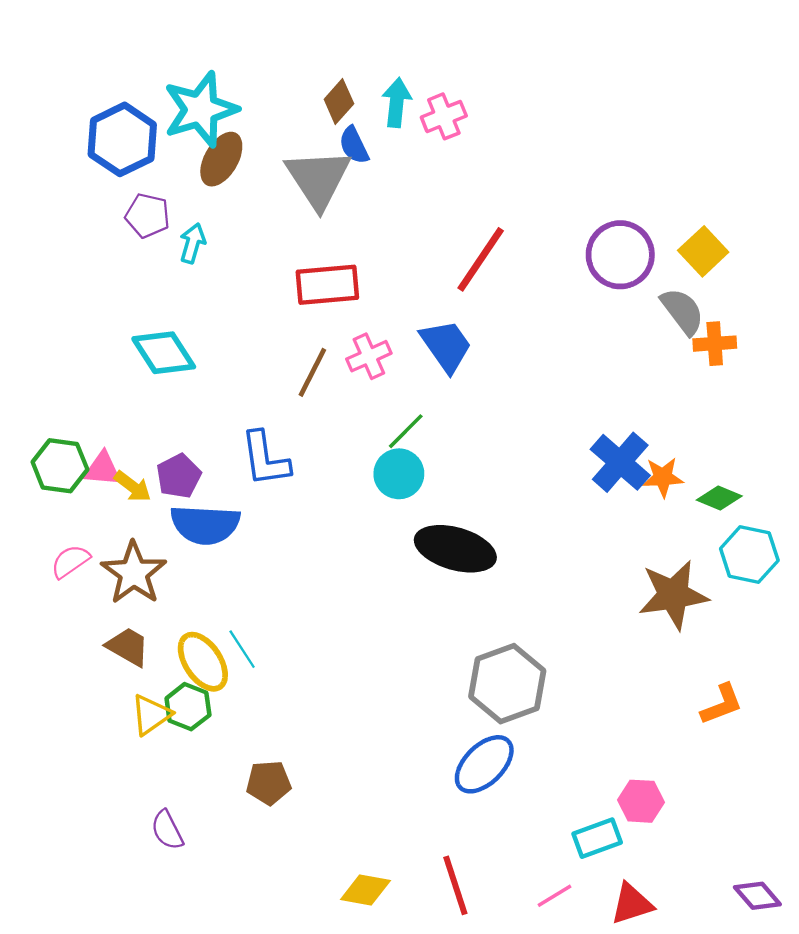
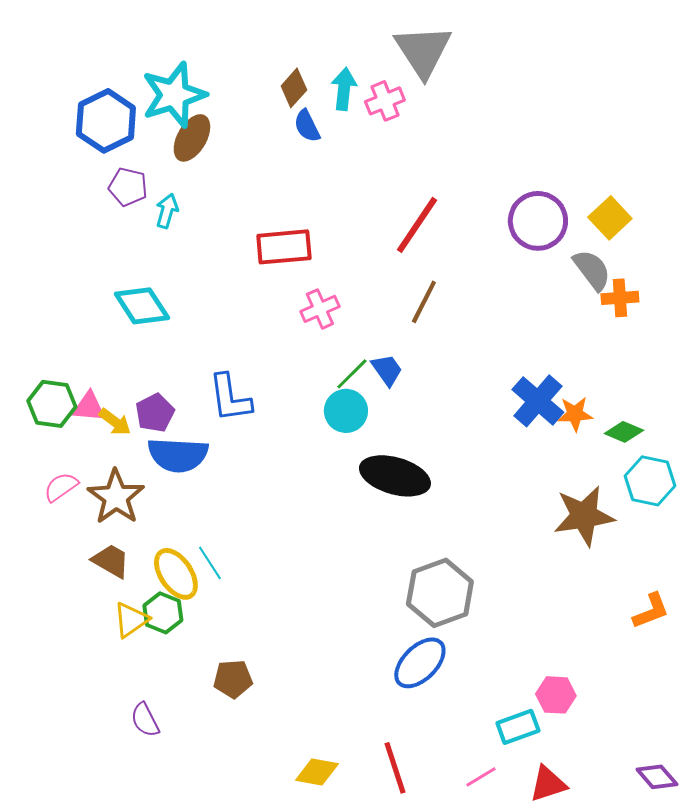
gray triangle: (318, 179) -> (423, 51), moved
blue trapezoid: (446, 346) -> (387, 370), moved, size x0.7
brown line: (312, 372) -> (424, 302), moved
orange L-shape: (722, 704) -> (651, 611), moved

